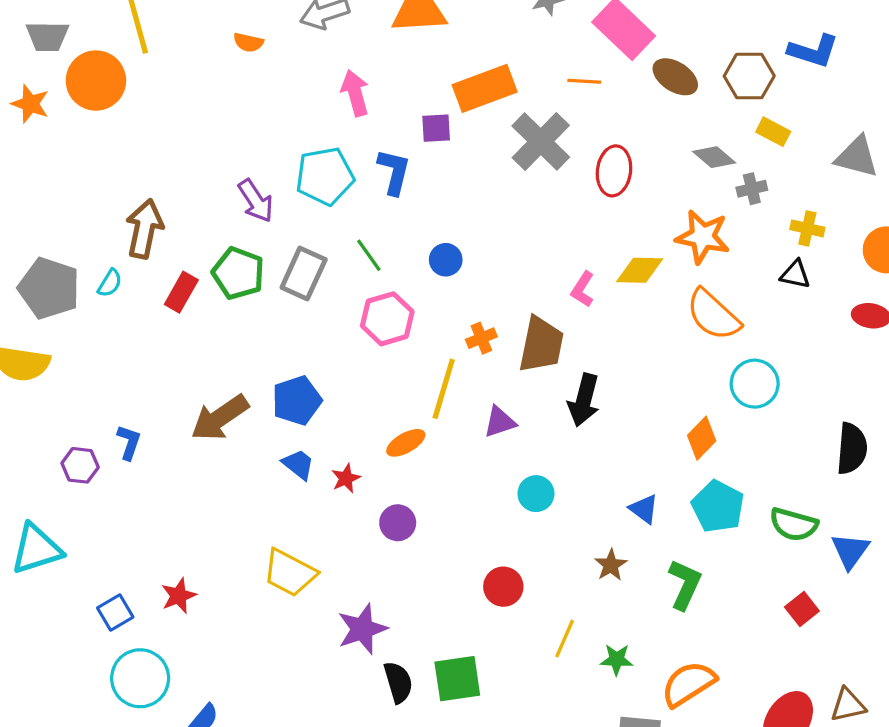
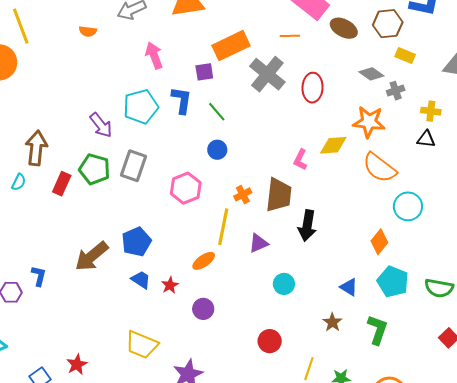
green line: (369, 255) -> (217, 112), moved

